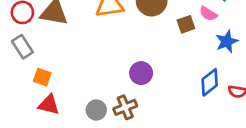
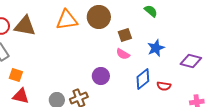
pink semicircle: (208, 14) -> (123, 54), moved
purple circle: (141, 73) -> (101, 76), moved

